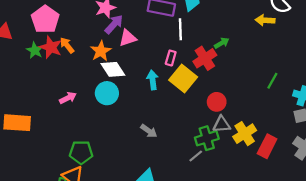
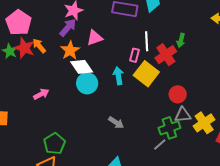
purple arrow: (114, 24) -> (68, 27), moved
white line: (180, 29) -> (147, 41), moved
green arrow: (222, 43) -> (181, 40), turned 136
cyan circle: (107, 93) -> (87, 83), moved
green pentagon: (81, 152) -> (54, 144), turned -30

